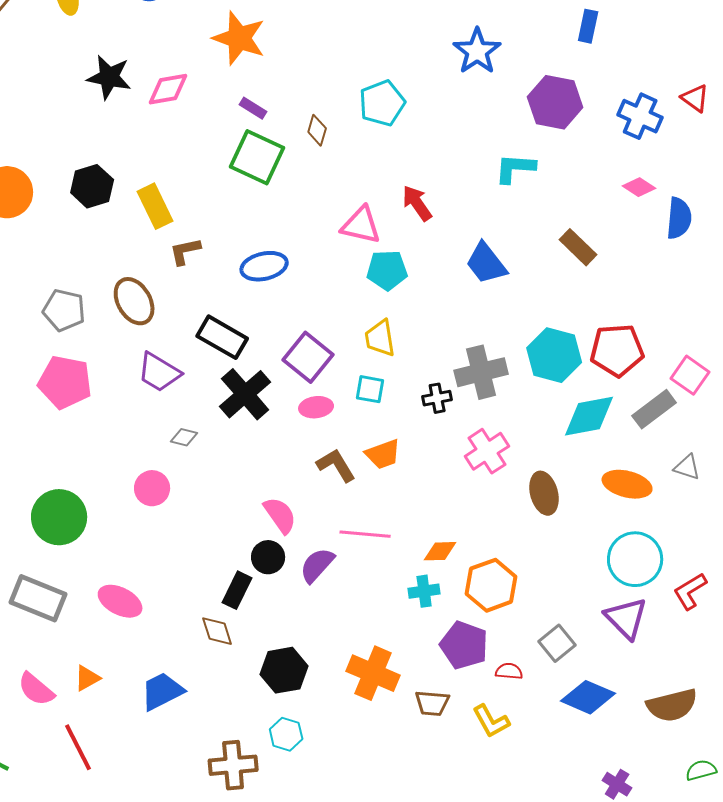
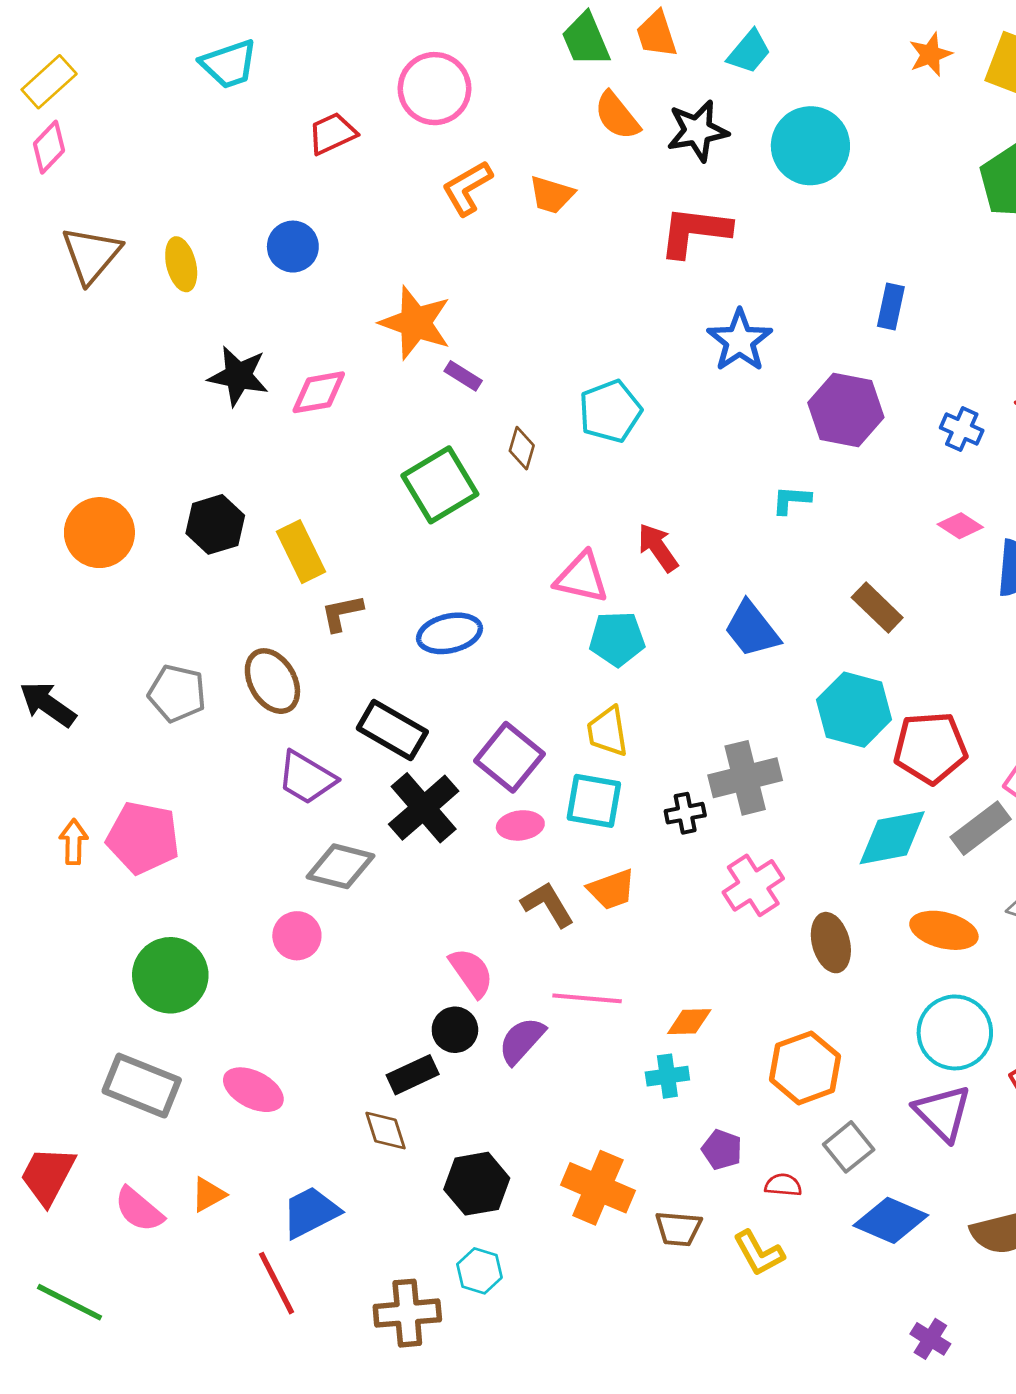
purple rectangle: (253, 108) -> (463, 376), moved
blue cross: (640, 116) -> (962, 429), size x0.7
green square: (257, 157) -> (440, 485), turned 34
cyan L-shape: (515, 168) -> (791, 500), size x0.7
cyan hexagon: (554, 355) -> (854, 710), moved
pink pentagon: (65, 382) -> (143, 838), moved
cyan square: (370, 389) -> (594, 801), size x1.4
gray diamond: (184, 437) -> (341, 866), size x1.8
orange hexagon: (491, 585) -> (805, 1068), moved
black rectangle: (237, 590) -> (413, 1075), turned 39
purple pentagon: (464, 645) -> (722, 1150), size x0.6
red line: (78, 747) -> (277, 1283), moved

